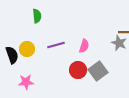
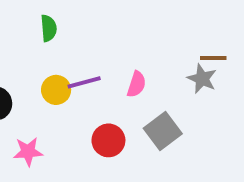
yellow circle: (27, 49) -> (56, 90), moved
red circle: (78, 70) -> (108, 140), moved

